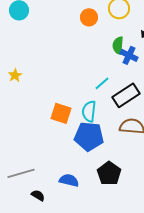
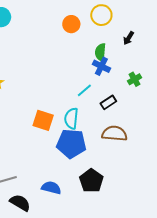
blue cross: (129, 55) -> (101, 66), moved
black rectangle: (126, 95) -> (108, 102), size x0.6
black semicircle: (38, 195) -> (20, 203), size x1.5

